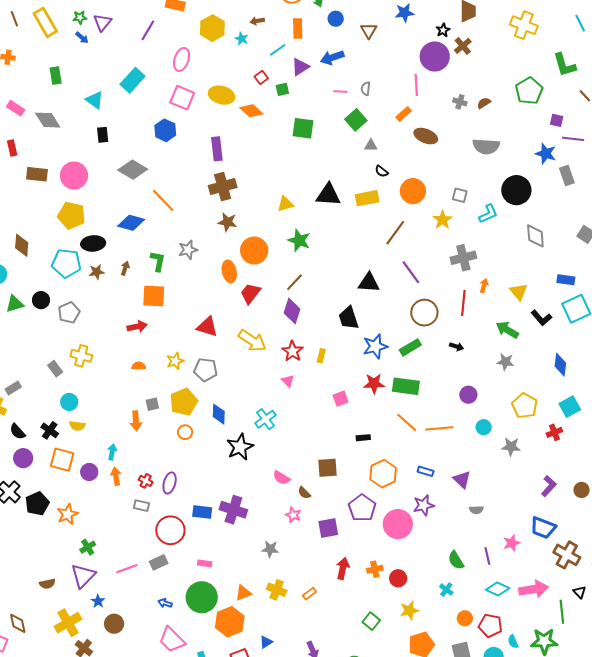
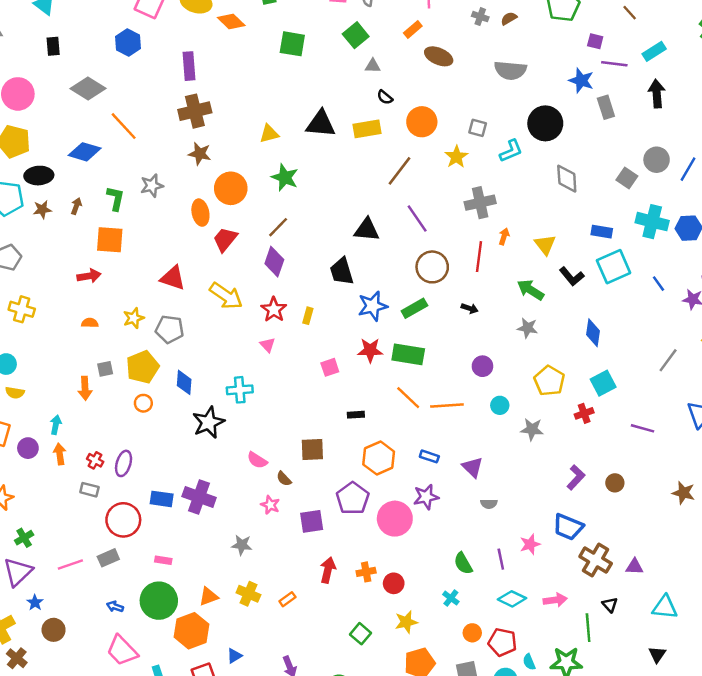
cyan cross: (265, 419) -> (240, 390), turned 30
pink arrow: (534, 589) -> (555, 600), size x0.7

